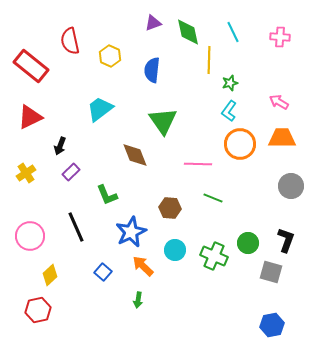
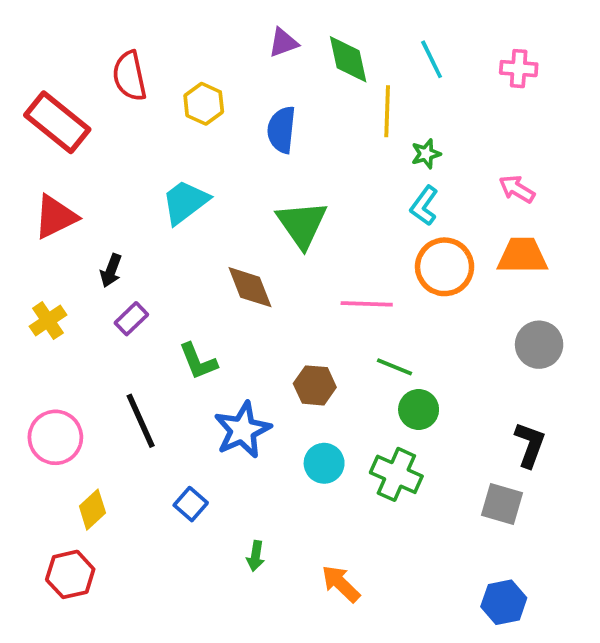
green circle: (248, 243) -> (419, 410), moved
orange arrow: (143, 266) -> (341, 584), moved

